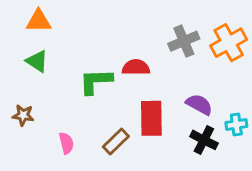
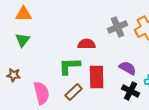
green triangle: (37, 61) -> (23, 40), turned 35
green L-shape: (96, 81) -> (70, 66), moved
pink semicircle: (66, 143) -> (42, 93), size x1.6

